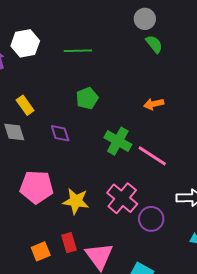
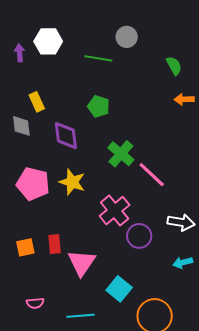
gray circle: (145, 19) -> (127, 37), moved
green pentagon: (87, 98) -> (99, 106), turned 30
orange arrow: (154, 104) -> (184, 99), moved
purple diamond: (60, 133) -> (66, 136), size x1.4
yellow star: (76, 201) -> (72, 182), moved

